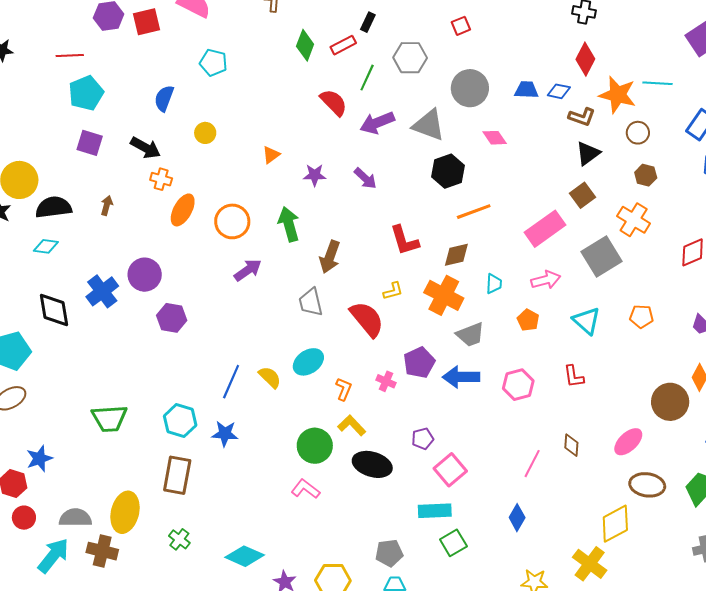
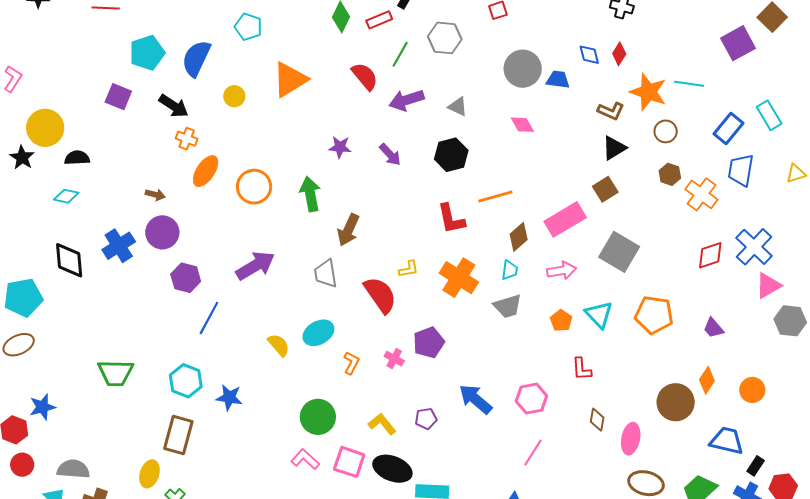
red diamond: (585, 59) -> (619, 54), size x0.7
gray circle: (470, 88) -> (523, 69), moved
blue diamond: (559, 91) -> (589, 55), moved, turned 60
cyan pentagon: (86, 93) -> (147, 53), moved
blue semicircle: (164, 98) -> (196, 58), size x1.4
gray triangle: (429, 125) -> (458, 107), size x0.6
orange triangle: (271, 155) -> (290, 80), moved, size x2.0
black hexagon: (448, 171) -> (451, 155), moved
brown arrow: (107, 205) -> (155, 195), moved, turned 84
black semicircle: (54, 207) -> (77, 158), size x0.7
orange cross: (634, 220) -> (701, 194), moved
red L-shape: (404, 240) -> (451, 219), moved
brown diamond: (456, 255) -> (519, 237), moved, turned -32
gray square: (601, 257) -> (619, 252), turned -33
purple arrow: (248, 270) -> (255, 266), moved, size x1.4
orange pentagon: (641, 316) -> (654, 315), size x1.6
orange pentagon: (528, 320) -> (561, 321), moved
gray trapezoid: (470, 335) -> (508, 306), moved
blue arrow: (461, 377) -> (475, 399), moved, turned 36
blue line: (231, 382) -> (209, 318), moved
pink hexagon: (518, 385) -> (531, 399), moved
yellow L-shape: (352, 425) -> (382, 424), moved
pink ellipse: (628, 442) -> (631, 439), turned -40
brown diamond: (571, 445) -> (597, 420), moved
black ellipse: (372, 464) -> (392, 469), moved
pink square: (450, 470) -> (349, 462), moved, turned -36
yellow ellipse: (125, 512) -> (150, 474), moved, size x0.7

